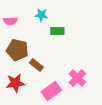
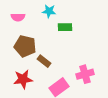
pink cross: (77, 78) -> (85, 74), turned 30

